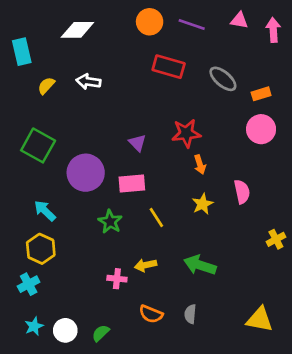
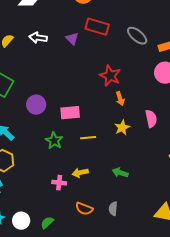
red star: (186, 133) -> (110, 76), turned 30
purple triangle: (137, 143) -> (72, 39), moved
purple circle: (86, 173) -> (36, 105), size x0.7
yellow line: (156, 218) -> (88, 138), turned -63
green arrow: (200, 265) -> (120, 173), size x0.7

